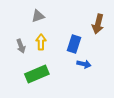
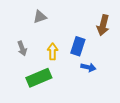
yellow arrow: (41, 42) -> (53, 52), moved

